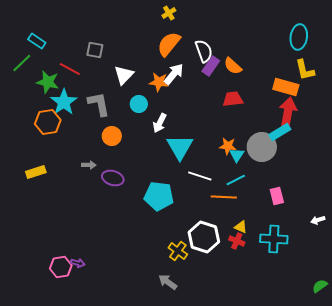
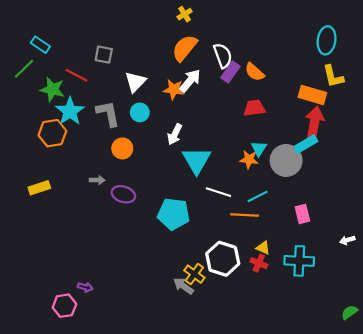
cyan circle: (139, 104) -> (140, 112), moved
cyan triangle: (237, 155) -> (259, 148), moved
pink hexagon: (61, 267) -> (64, 306), moved
gray arrow: (168, 282) -> (183, 286), moved

